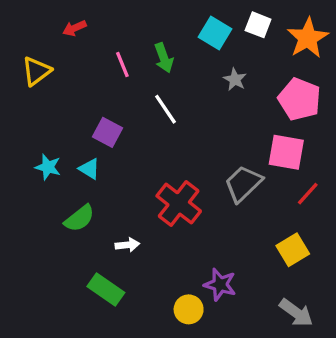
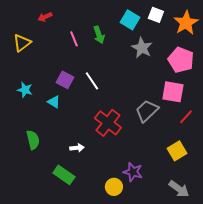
gray star: (235, 79) -> (142, 48), size x1.5
white line: (165, 109) -> (92, 81), moved
cyan star: (48, 167) -> (25, 90), moved
green semicircle: (79, 218) -> (33, 140), moved, turned -66

